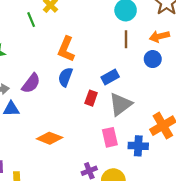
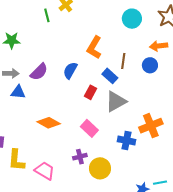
brown line: (126, 39) -> (123, 61), moved
orange L-shape: (66, 49) -> (94, 47), moved
blue rectangle: (110, 77) -> (110, 76), turned 63
pink rectangle: (110, 137) -> (89, 128), moved, turned -42

